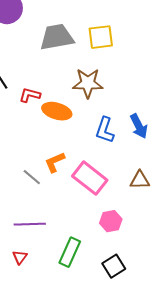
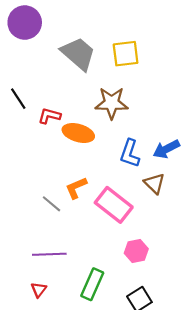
gray trapezoid: (57, 37) -> (78, 54), turned 51
blue arrow: (139, 126) -> (166, 149), turned 90
brown triangle: (140, 180) -> (154, 183), moved, turned 45

